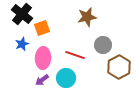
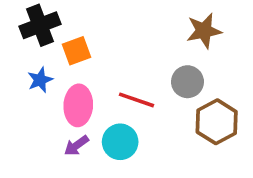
black cross: (22, 14) -> (40, 25), turned 30
brown star: (87, 17) -> (204, 31), moved

